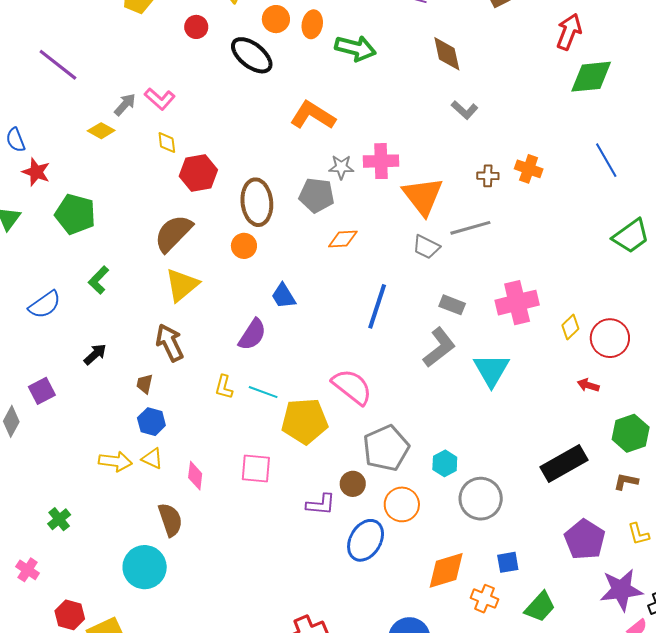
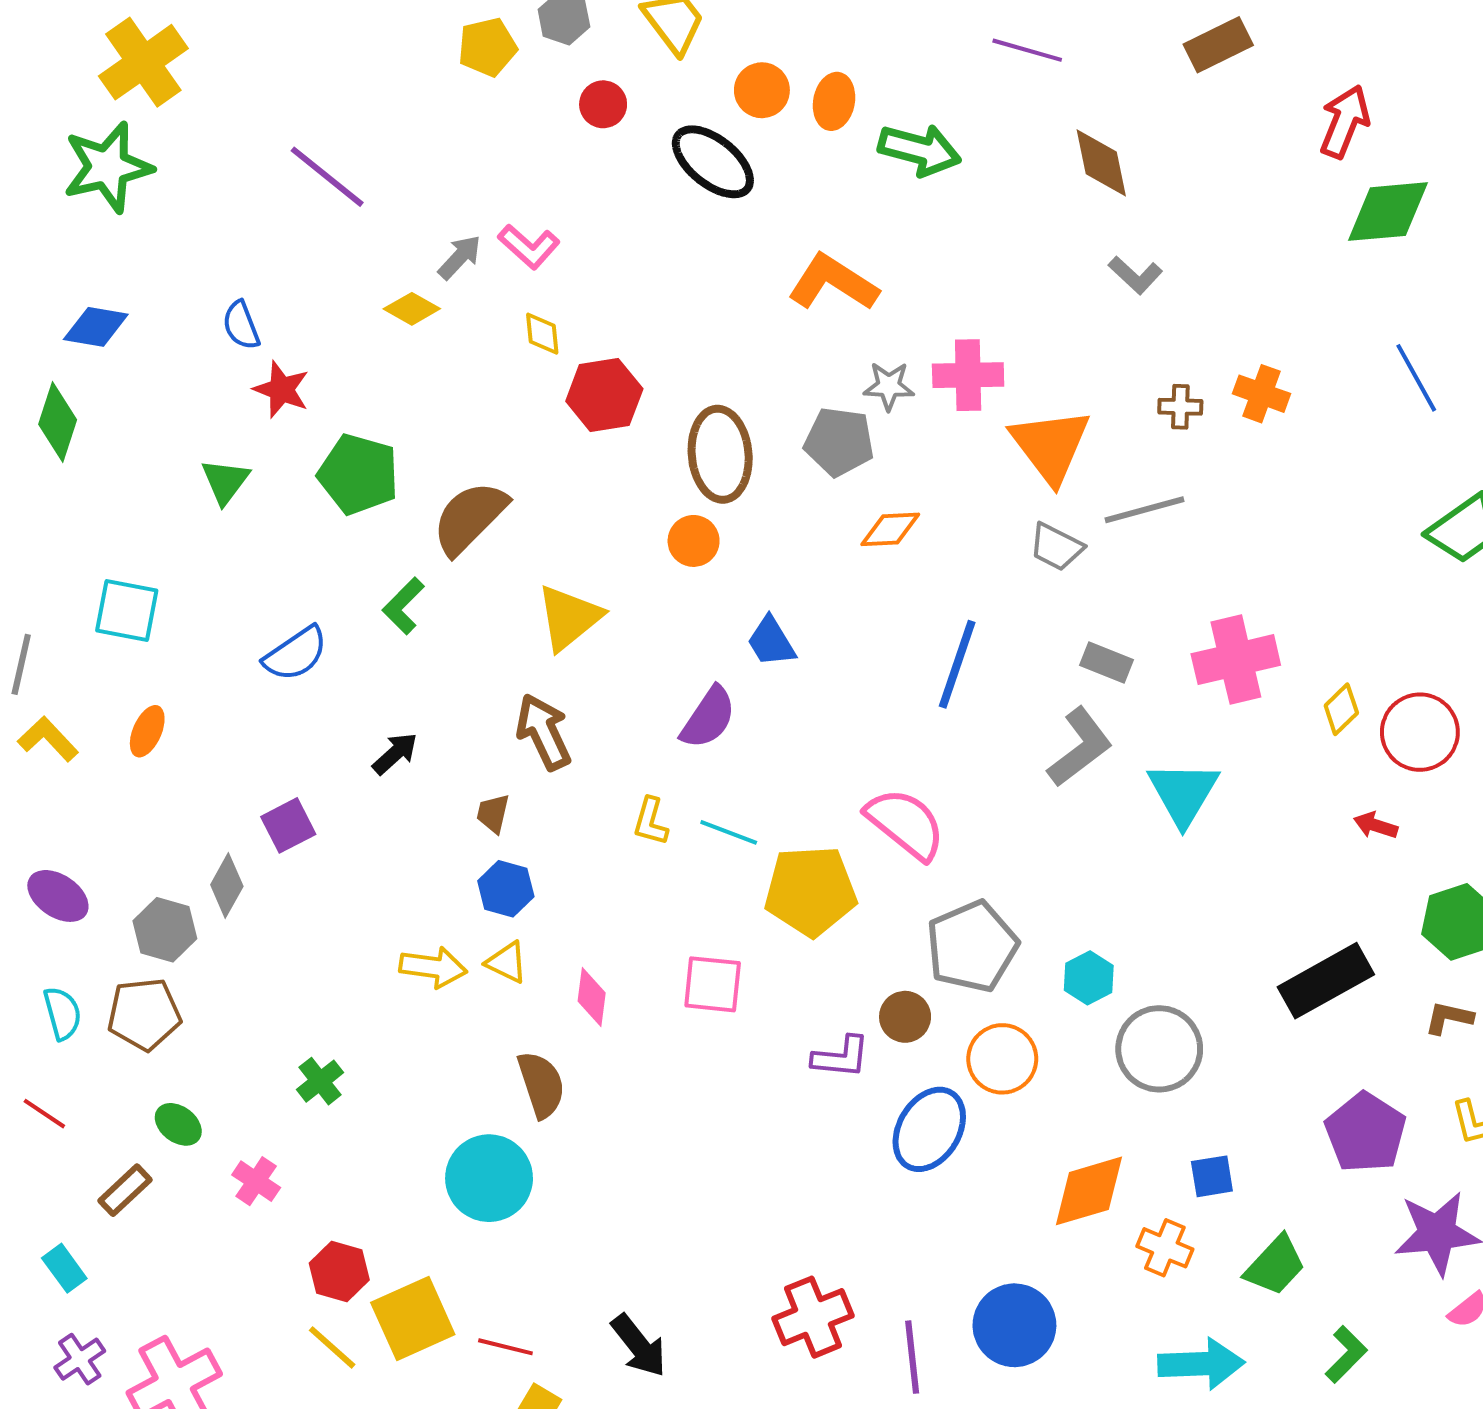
brown semicircle: (173, 233) -> (470, 518), moved

